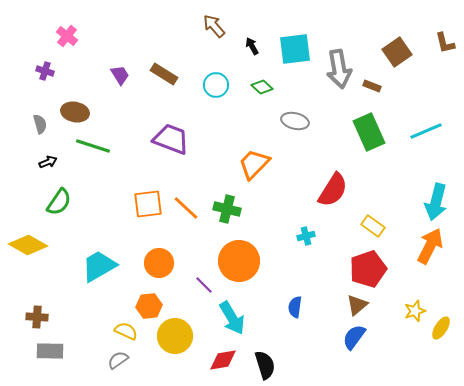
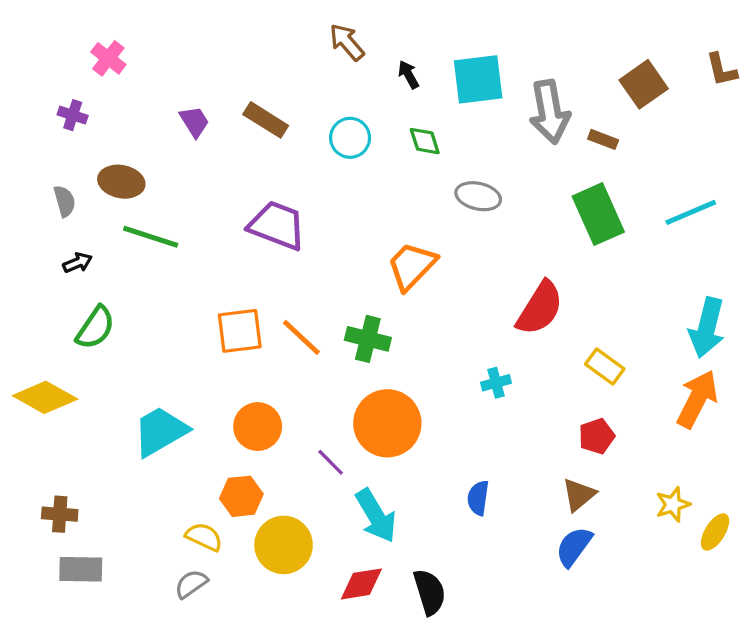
green diamond: (262, 87) -> (425, 141), turned 30
red pentagon: (368, 269) -> (597, 436), size x0.6

